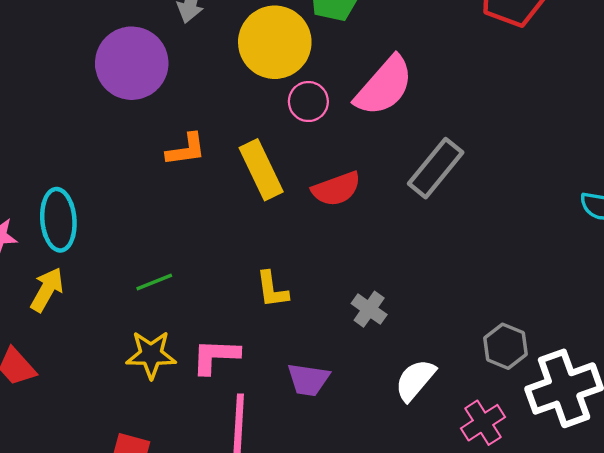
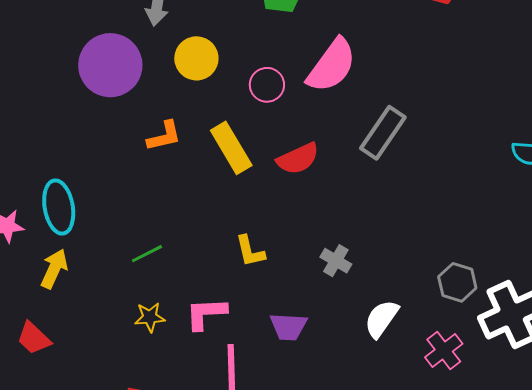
yellow circle: (275, 42) -> (196, 58), moved, size x0.7
yellow star: (151, 355) -> (150, 317), size x0.7

